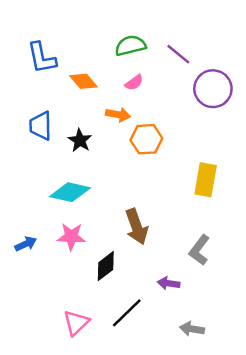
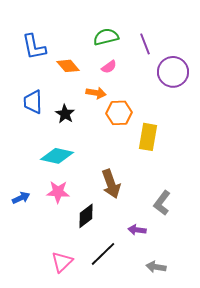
purple line: (178, 54) -> (145, 44), turned 30
yellow rectangle: (206, 180) -> (148, 137), moved

